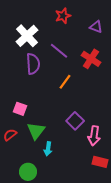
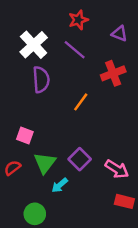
purple line: (59, 51) -> (75, 50), moved
red cross: (91, 59) -> (113, 73), turned 36
purple square: (75, 121) -> (80, 159), moved
pink arrow: (94, 136) -> (117, 169), turned -66
cyan arrow: (48, 149) -> (60, 185), turned 40

